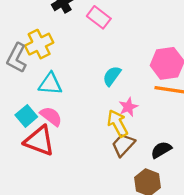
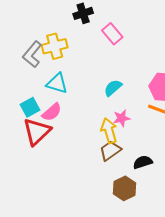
pink semicircle: (51, 116) -> (52, 112), turned 90
red triangle: (39, 141) -> (37, 132), turned 44

